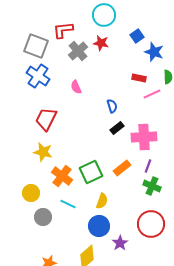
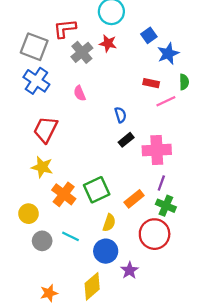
blue star: (154, 52) -> (168, 54), turned 30
orange rectangle: (122, 168) -> (134, 199), moved
cyan line: (68, 204) -> (71, 236), moved
red circle: (151, 224) -> (155, 234), moved

